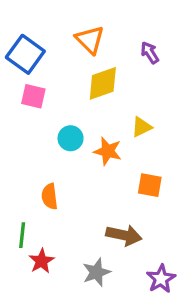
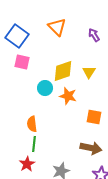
yellow diamond: (103, 83) -> (63, 71), moved
yellow triangle: (142, 127) -> (89, 72), moved, turned -32
green line: (22, 235) -> (34, 144), moved
brown arrow: (124, 235) -> (91, 148), moved

